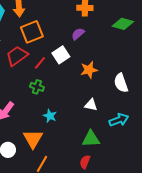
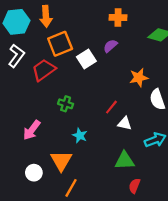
white square: (61, 55) -> (86, 59), moved
red line: (40, 63) -> (111, 107), moved
orange star: (89, 70) -> (139, 78), moved
red semicircle: (85, 162) -> (134, 186), moved

